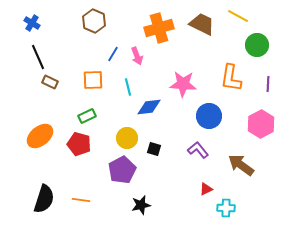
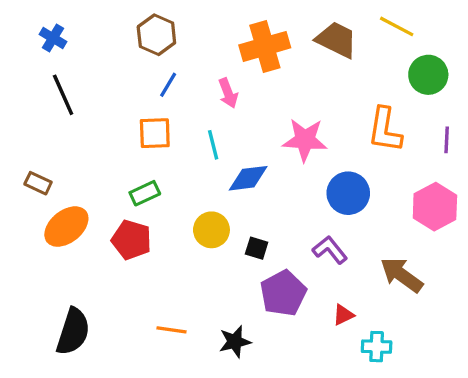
blue line: (113, 54) -> (168, 85), moved
brown rectangle: (50, 82) -> (38, 183), moved
purple pentagon: (122, 170) -> (283, 293), moved
orange line: (81, 200) -> (171, 330), moved

